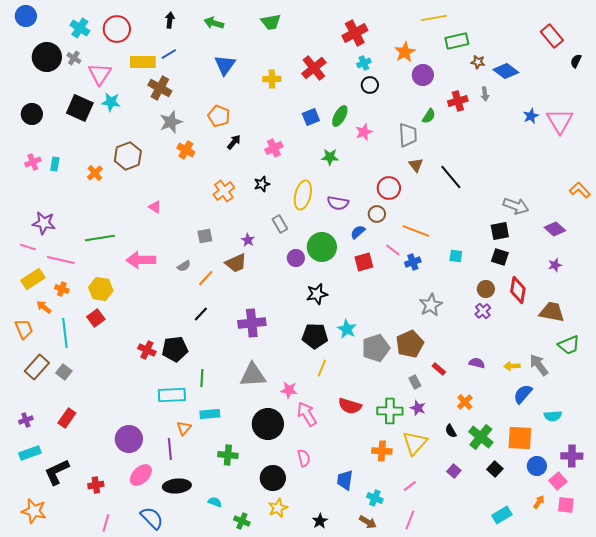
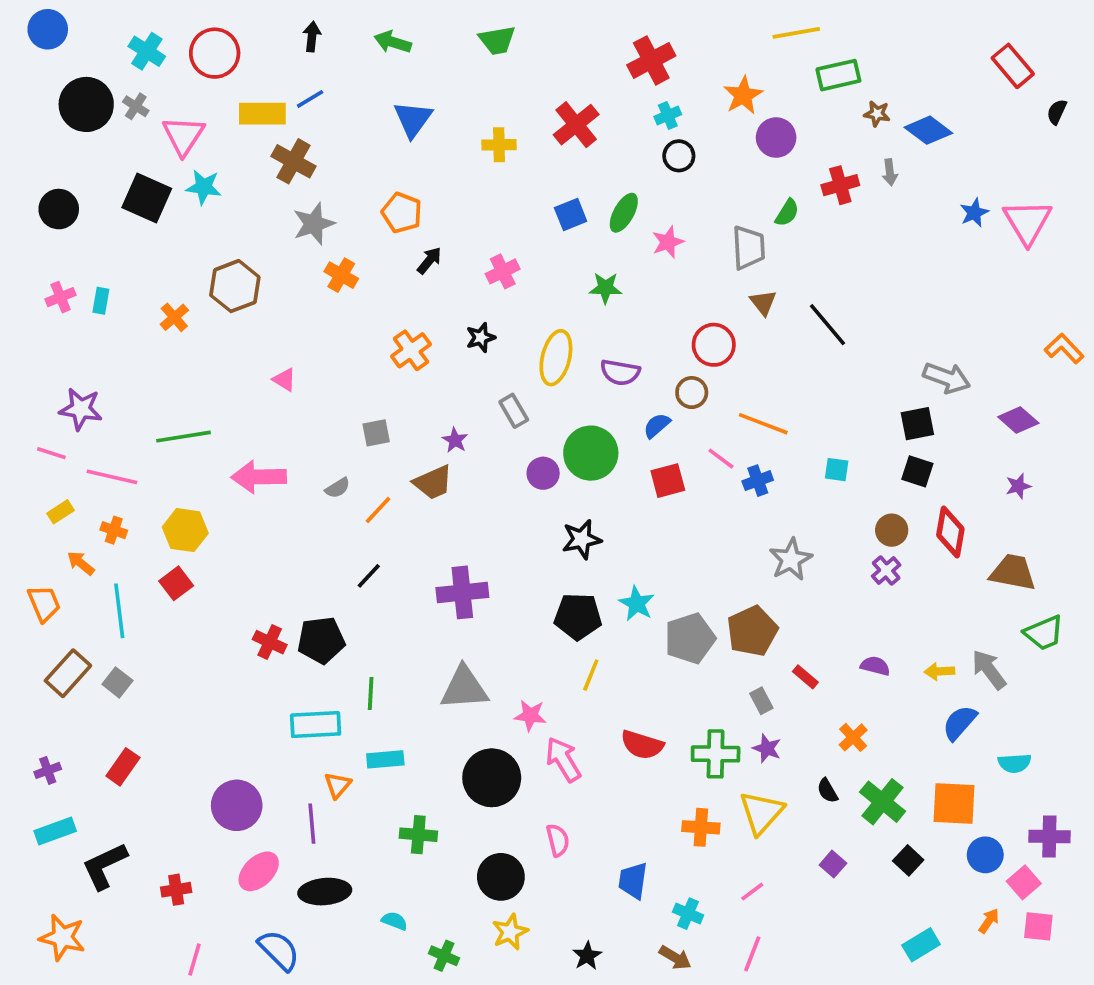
yellow rectangle: (33, 279) -> (61, 512), size x0.6

